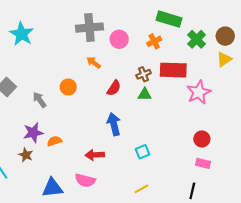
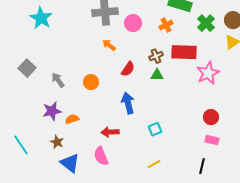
orange circle: (68, 87) -> (91, 82), moved
brown star: (26, 155) -> (57, 142), moved
pink semicircle: (85, 180) -> (101, 156), turned 54
blue triangle: (52, 188) -> (70, 163), turned 45

